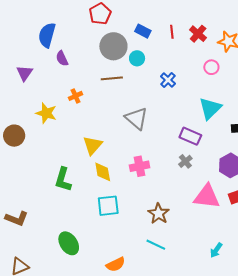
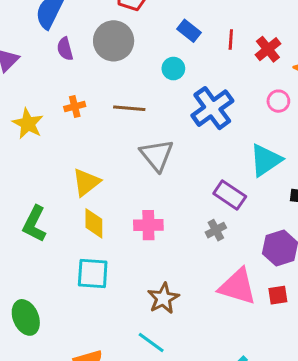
gray circle: (113, 46) -> (114, 41), moved
brown line: (112, 78) -> (129, 108), moved
blue cross: (168, 80) -> (212, 108), size x1.8

